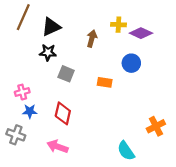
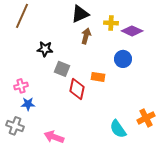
black triangle: (51, 27) -> (80, 14), moved
red diamond: (63, 113) -> (77, 89), moved
cyan semicircle: (126, 151) -> (118, 129), moved

